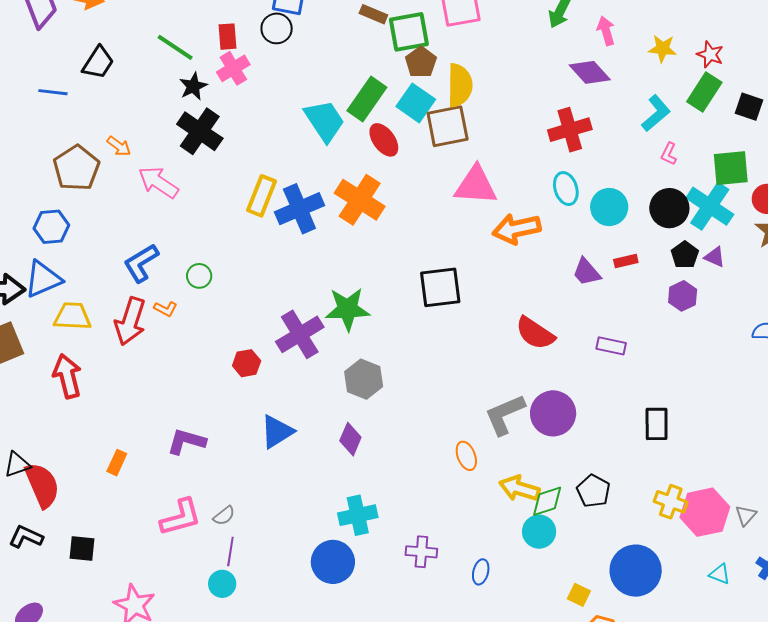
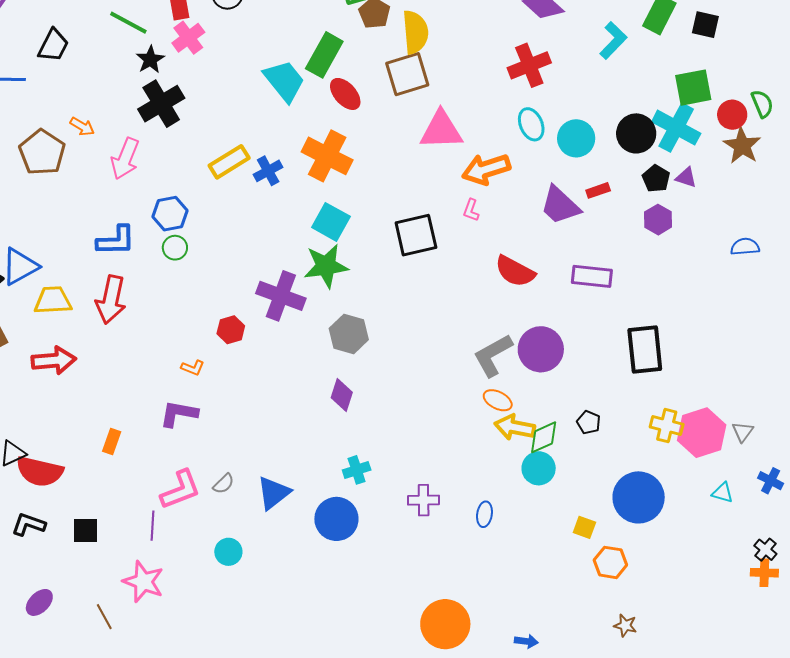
cyan square: (416, 103) -> (331, 222), moved
black cross: (200, 131) -> (161, 104), turned 30
pink L-shape: (669, 154) -> (471, 210), moved
pink arrow: (158, 182) -> (125, 159), turned -96
yellow rectangle: (262, 196) -> (229, 162), turned 42
blue cross: (299, 209) -> (268, 171), size x0.6
blue hexagon: (51, 227) -> (170, 214), moved
blue L-shape: (141, 263) -> (116, 241), turned -144
purple trapezoid: (587, 272) -> (560, 205), size x1.4
orange L-shape: (166, 309) -> (193, 368), moved
purple cross: (300, 334) -> (281, 296), turned -33
purple rectangle: (611, 346) -> (592, 276), size x1.4
red arrow: (67, 376) -> (54, 360), turned 105
black rectangle: (657, 424) -> (645, 349), size x1.4
blue triangle: (277, 432) -> (274, 493), moved
orange ellipse: (466, 456) -> (498, 400), moved, turned -36
red semicircle: (42, 485) -> (40, 471), turned 132
black pentagon: (593, 491) -> (589, 422), size x0.7
cyan cross: (358, 515) -> (357, 470), size x0.7
purple line: (230, 552) -> (152, 526), moved

